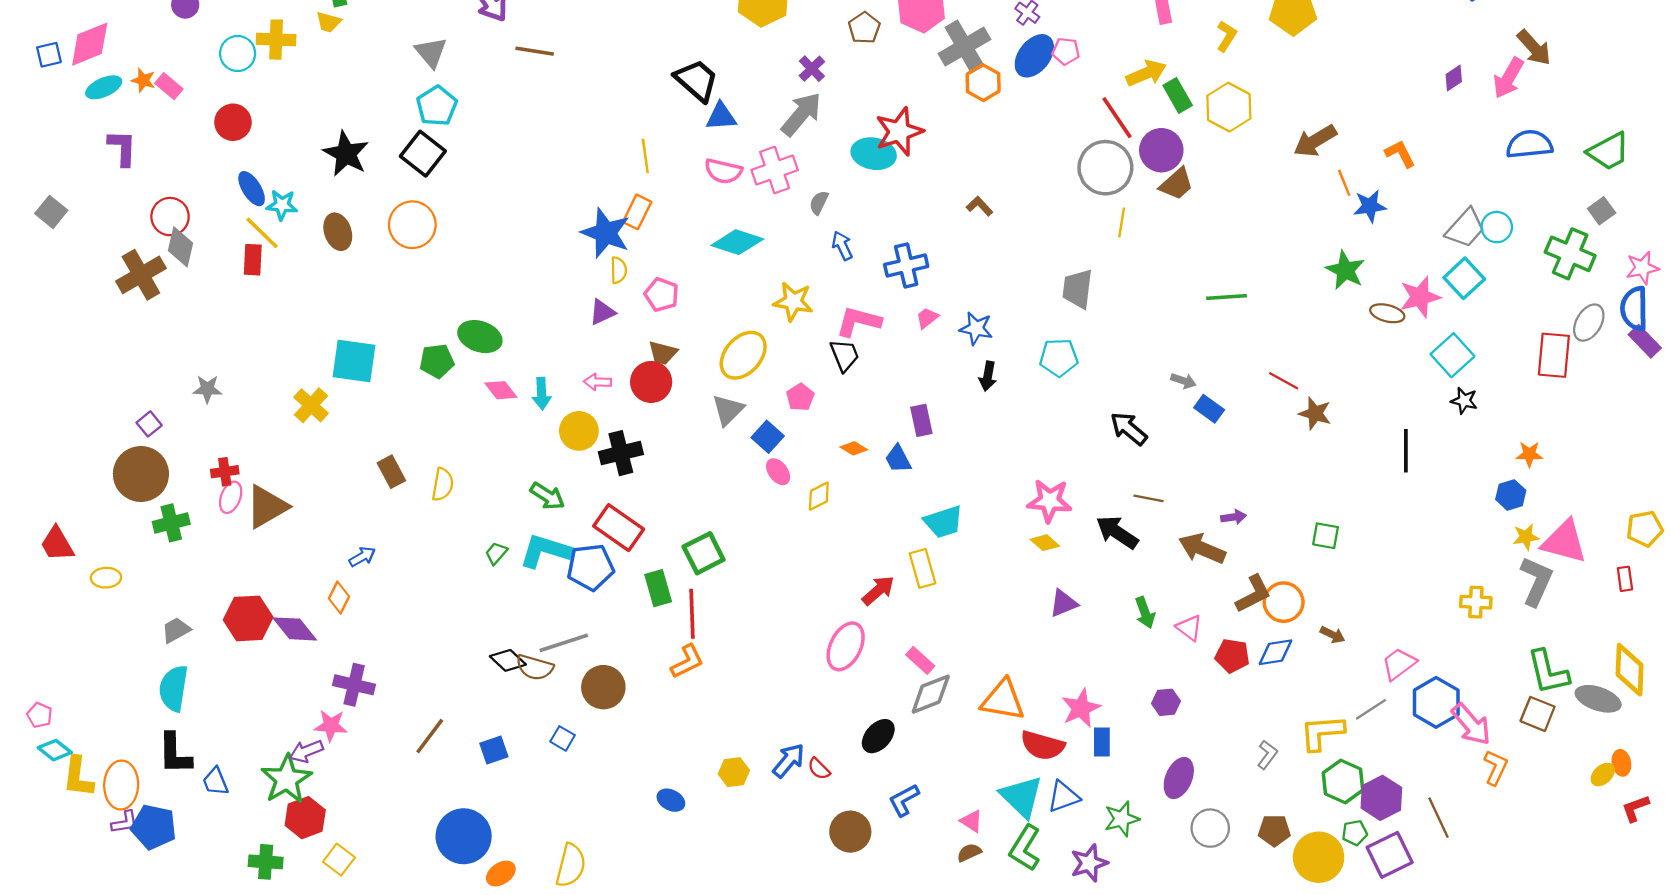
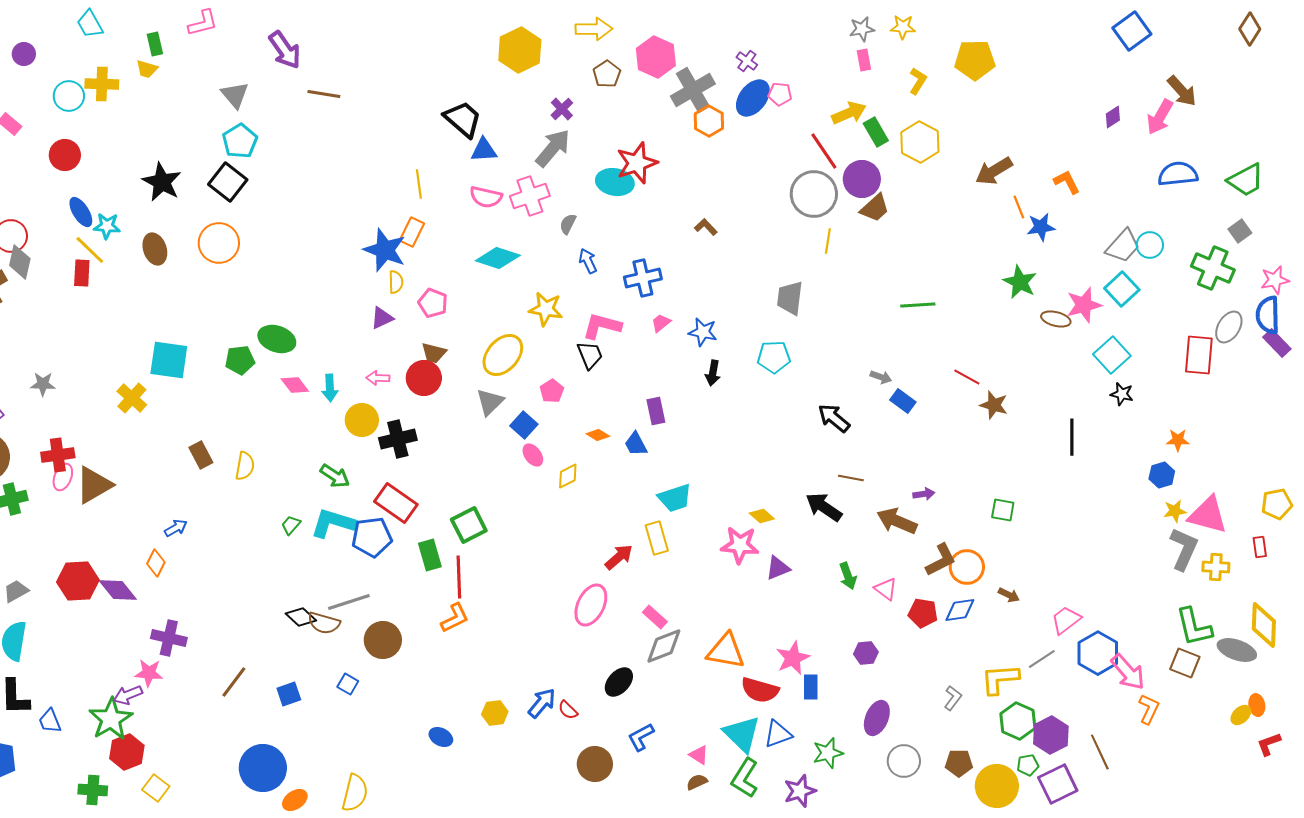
red cross: (225, 472) -> (58, 455), size x1.4
pink star: (1049, 501) -> (740, 545), moved
yellow cross: (1476, 602) -> (1216, 567), moved

